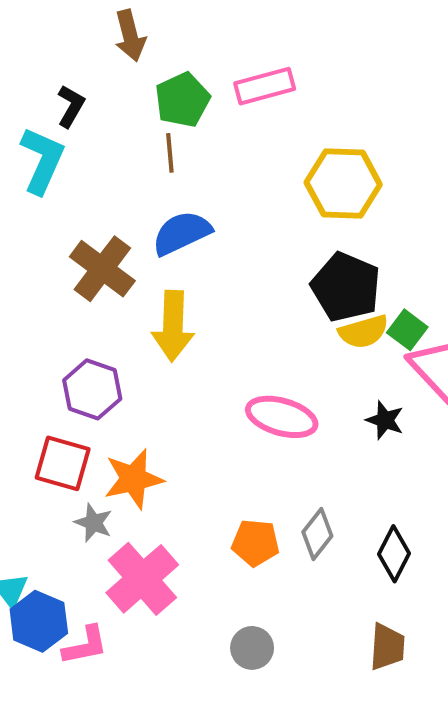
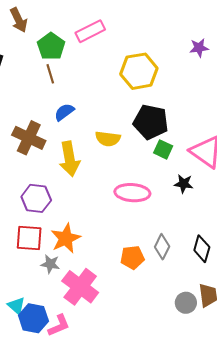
blue semicircle: (182, 233) -> (64, 112), size x0.7
green square: (407, 330) -> (163, 149), moved
yellow semicircle: (363, 332) -> (108, 139), moved, turned 35
gray circle: (252, 648) -> (186, 303), moved

